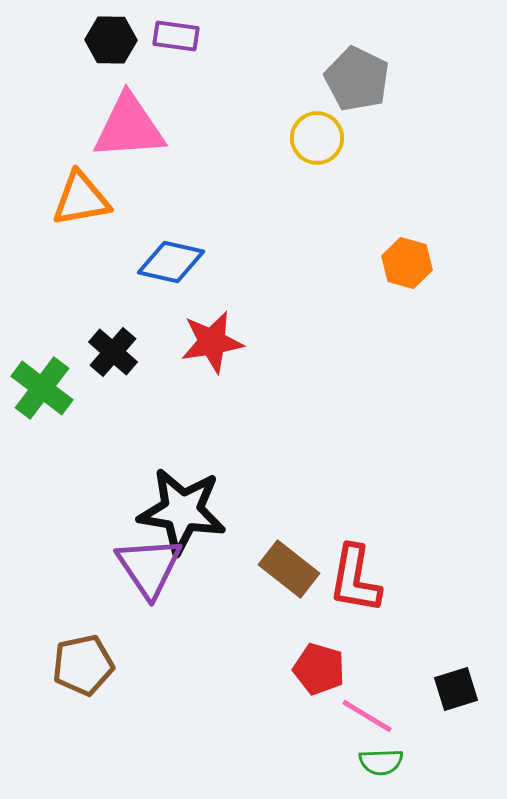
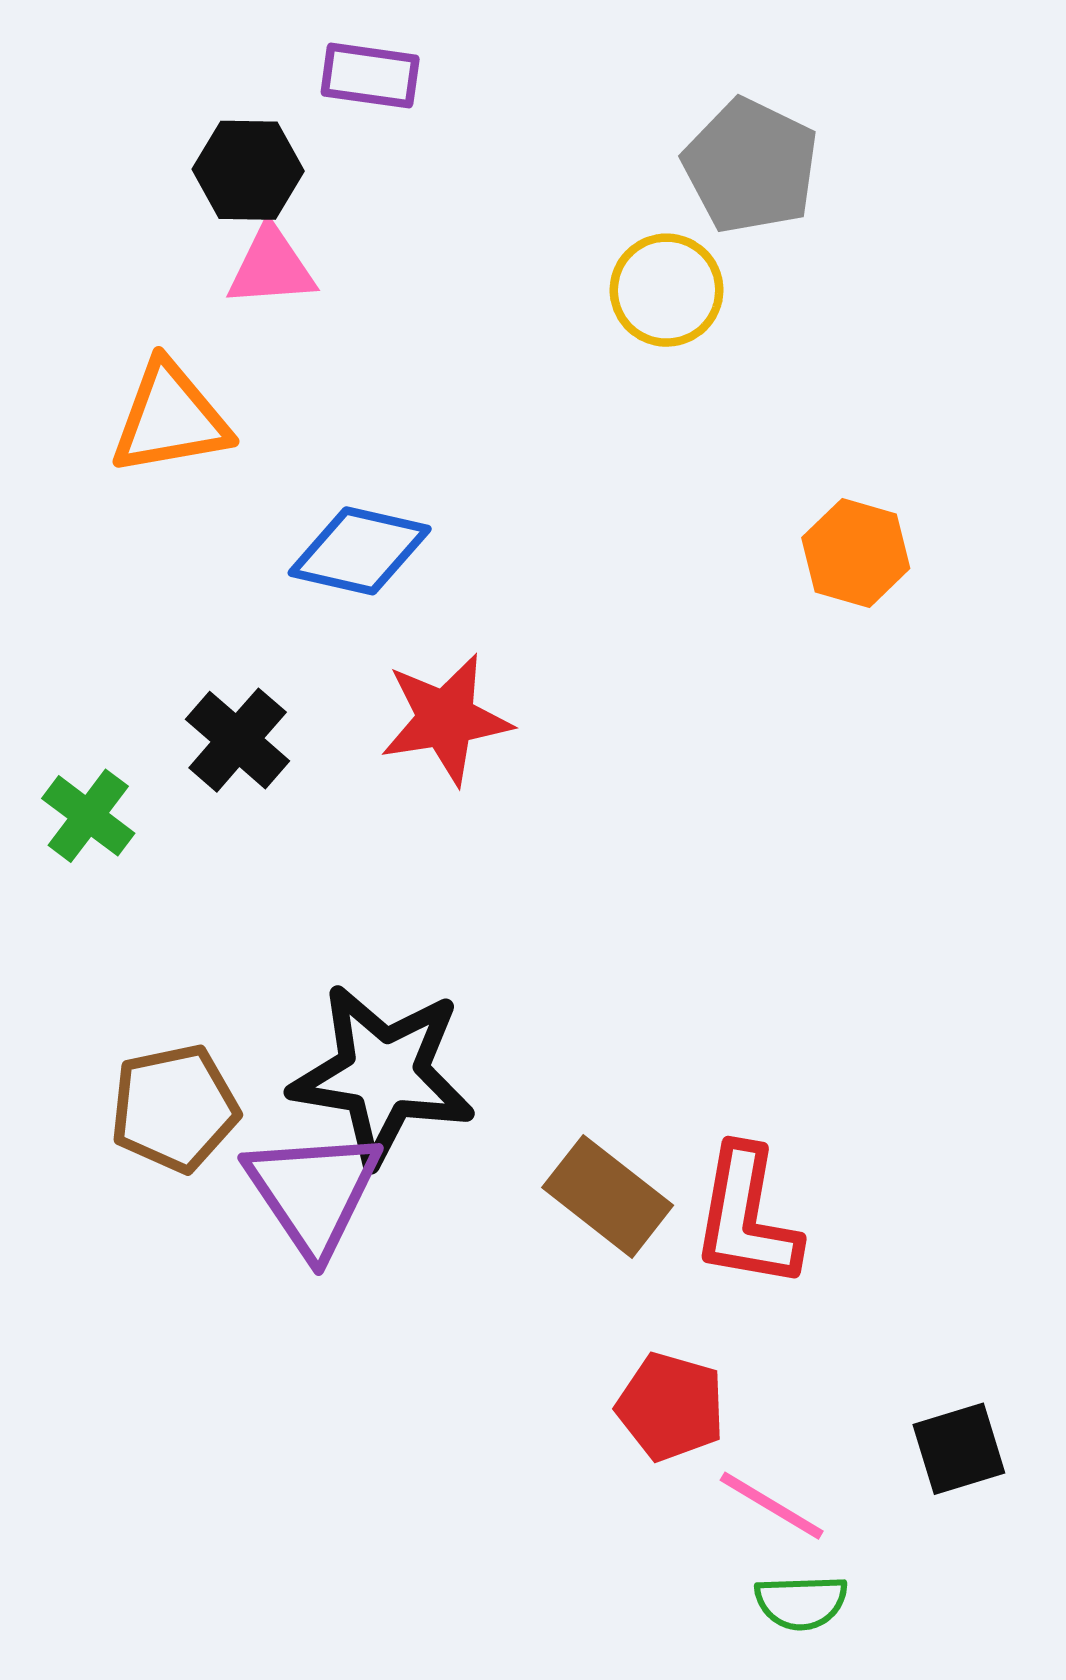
black hexagon: (111, 40) -> (248, 170), moved
pink triangle: (129, 127) -> (271, 267), size x0.6
green cross: (42, 388) -> (88, 816), size x0.7
brown pentagon: (83, 665) -> (174, 1108), moved

